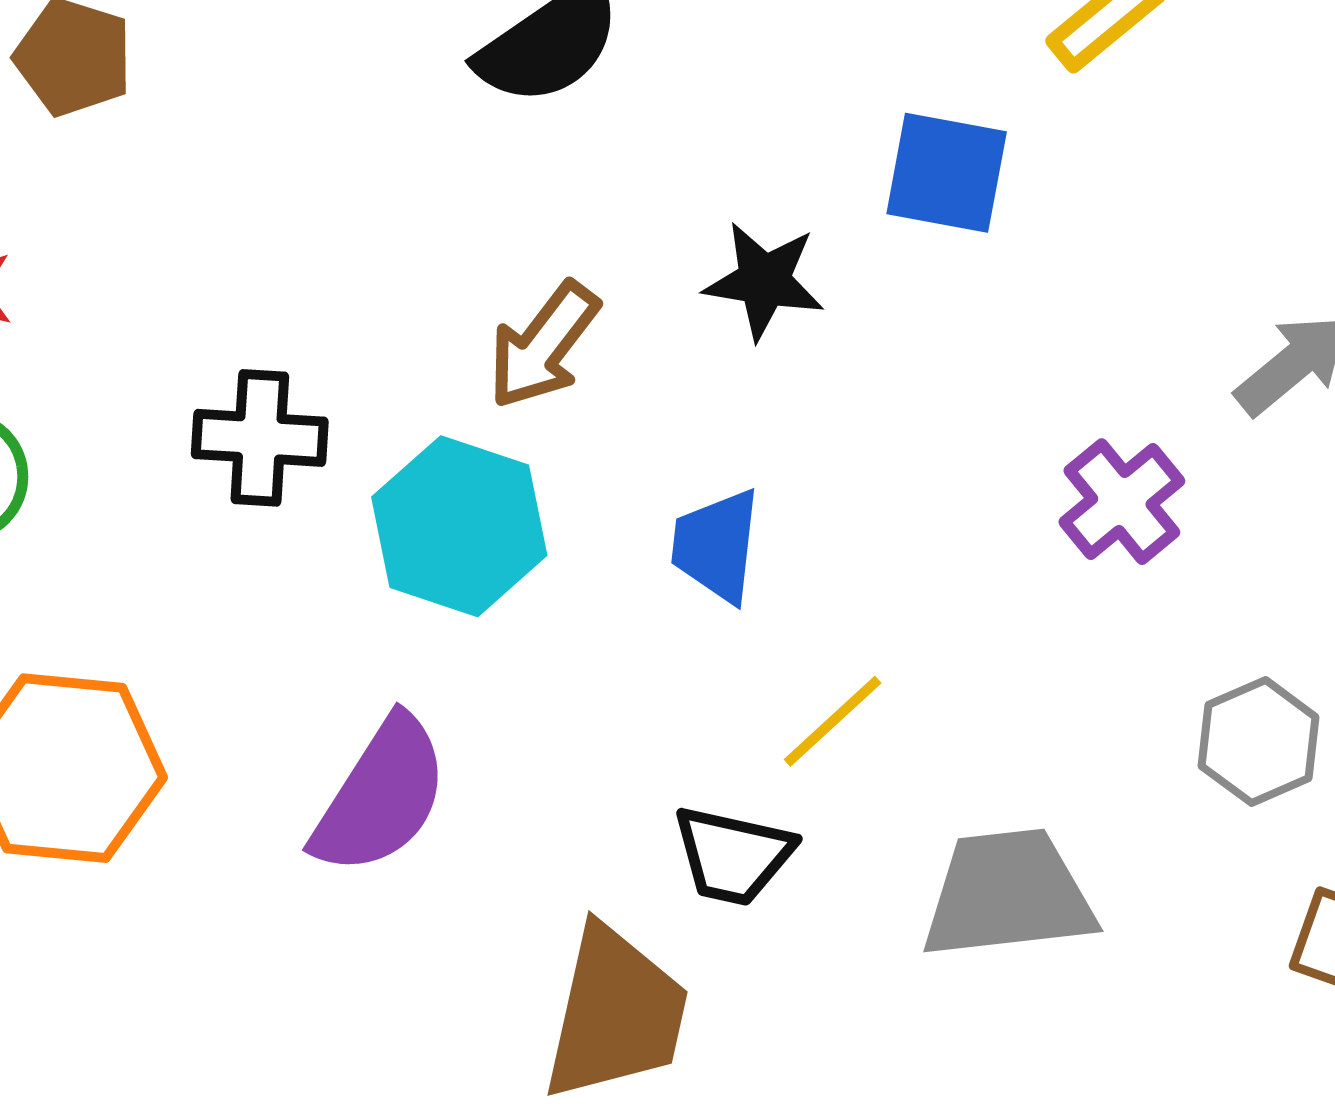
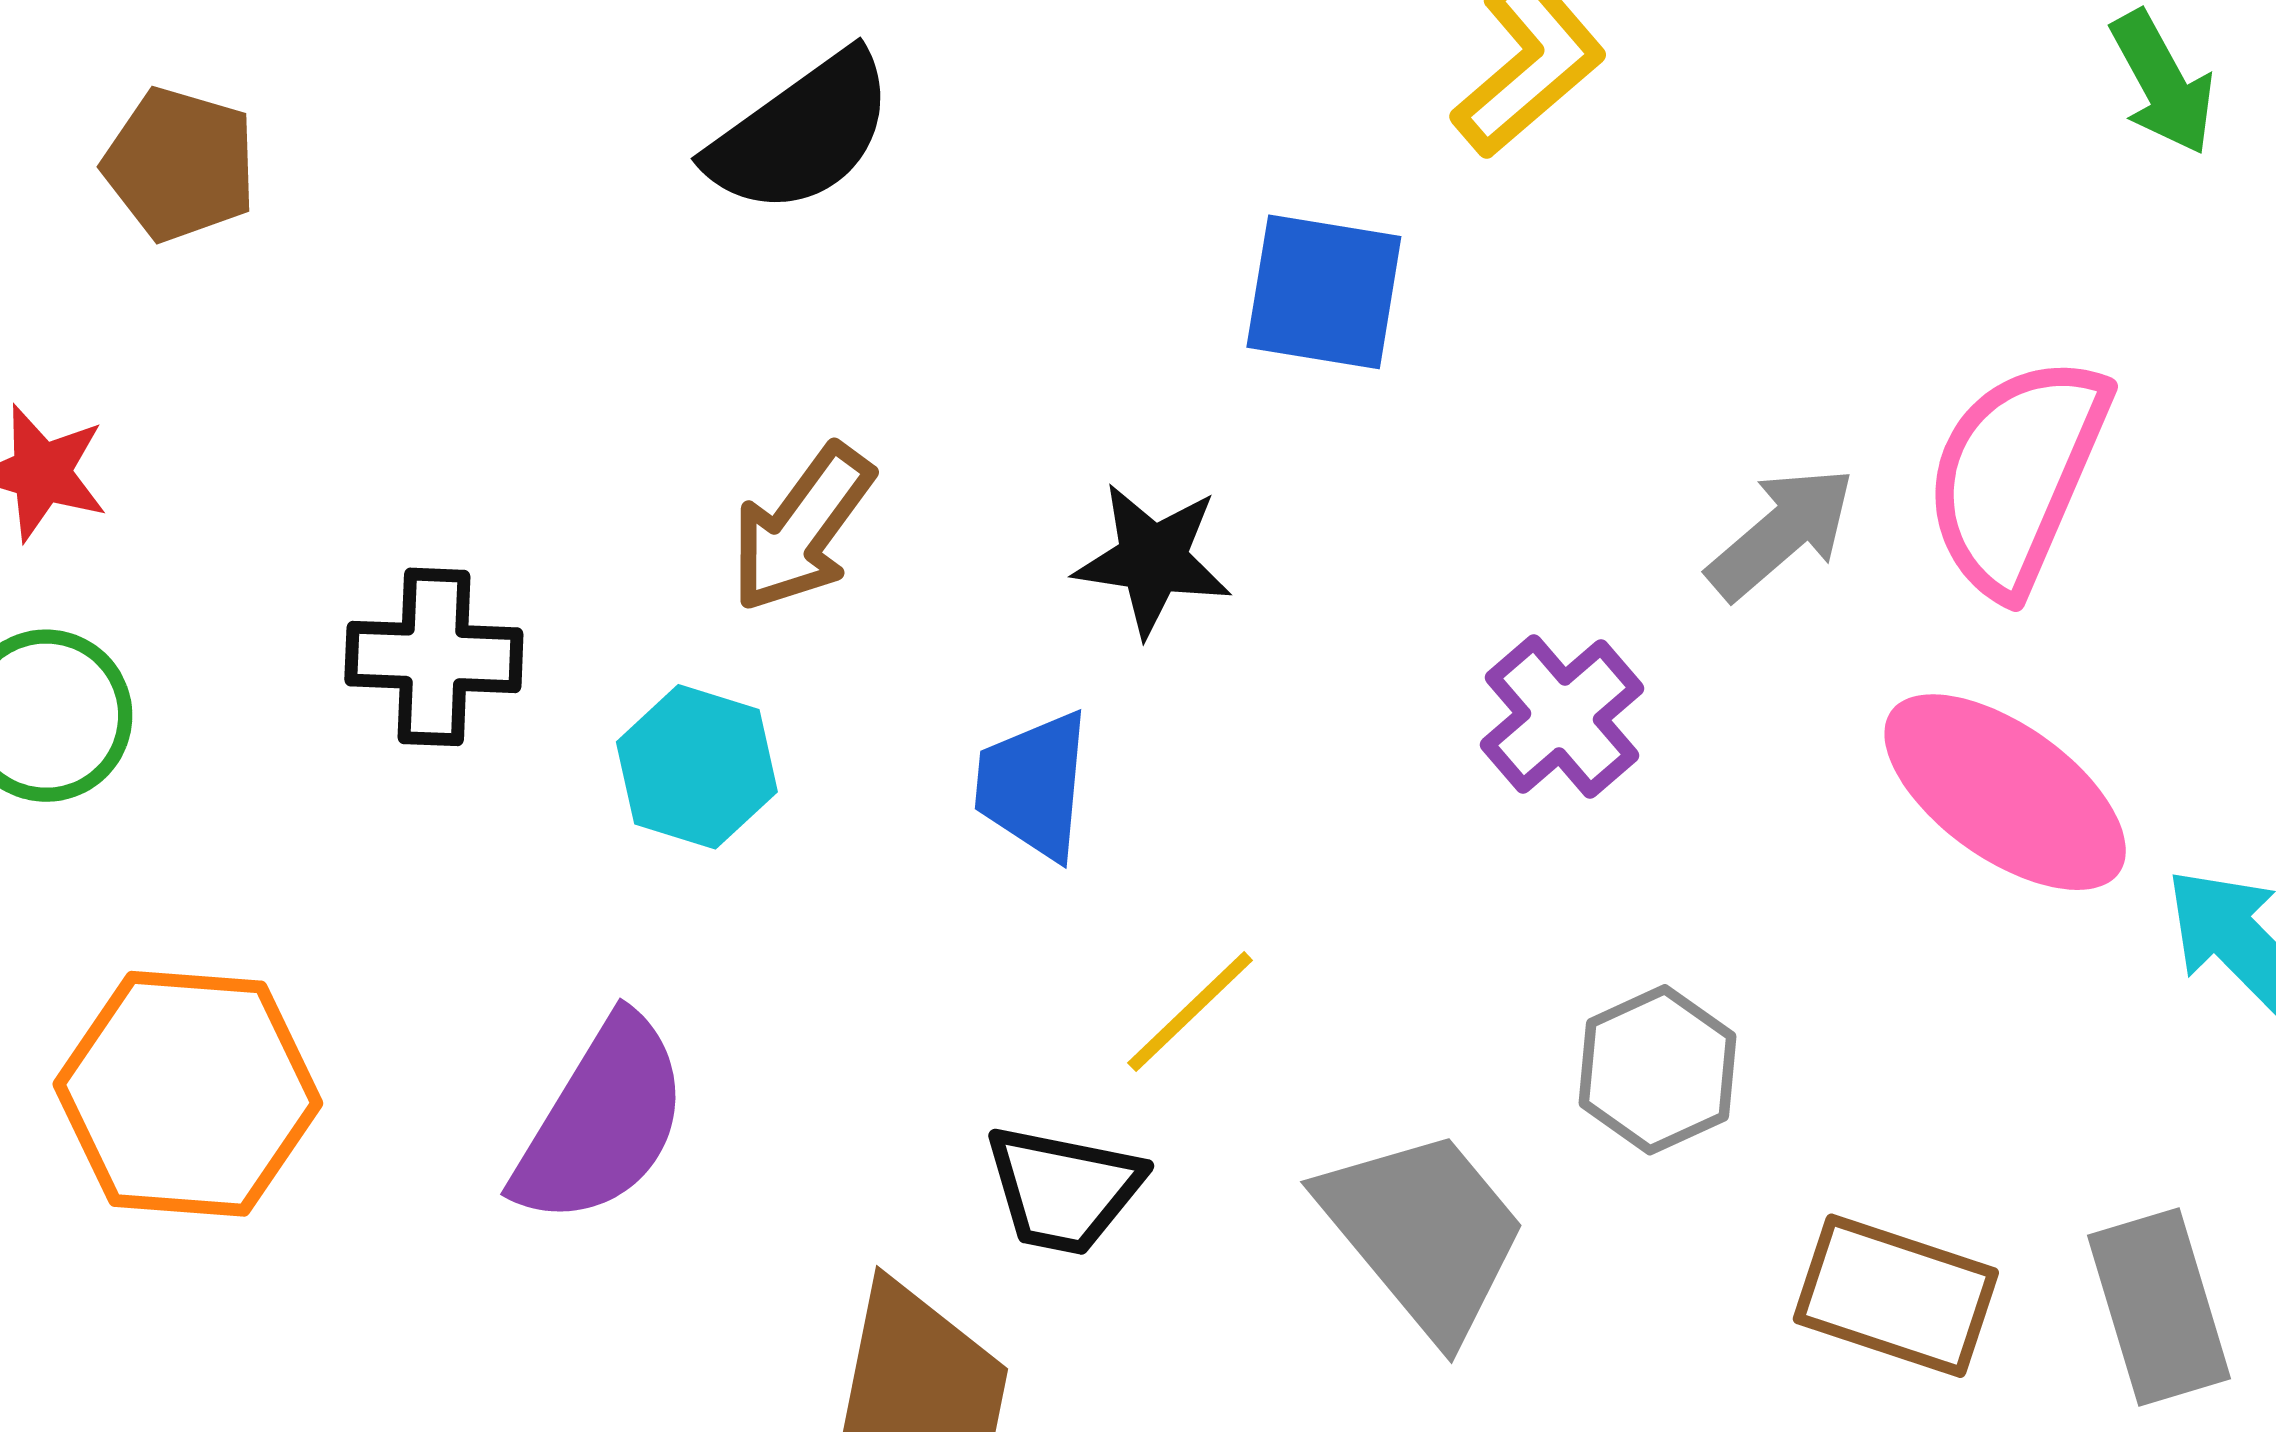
black star: (764, 281) -> (1153, 559), moved
cyan hexagon: (459, 526) -> (697, 767), size x0.7
gray hexagon: (1259, 742) -> (1657, 1070), moved
gray trapezoid: (1008, 894) -> (1424, 1233), turned 58

